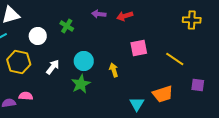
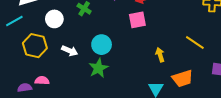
pink square: (139, 48) -> (137, 20), moved
white arrow: (53, 67) -> (70, 51), turned 77
yellow arrow: (114, 70) -> (160, 55), moved

